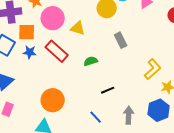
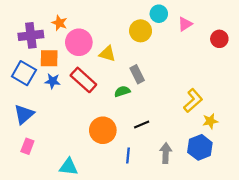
gray rectangle: (121, 40) -> (137, 74), moved
orange circle: (53, 100) -> (103, 130), moved
blue line: (96, 117) -> (128, 155), turned 48

